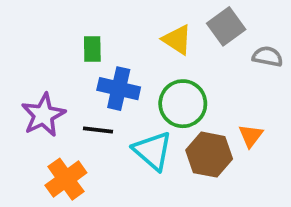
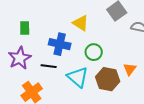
yellow triangle: (177, 40) -> (81, 23), moved
green rectangle: (92, 49) -> (25, 28), moved
green circle: (183, 104) -> (94, 52), size x0.7

